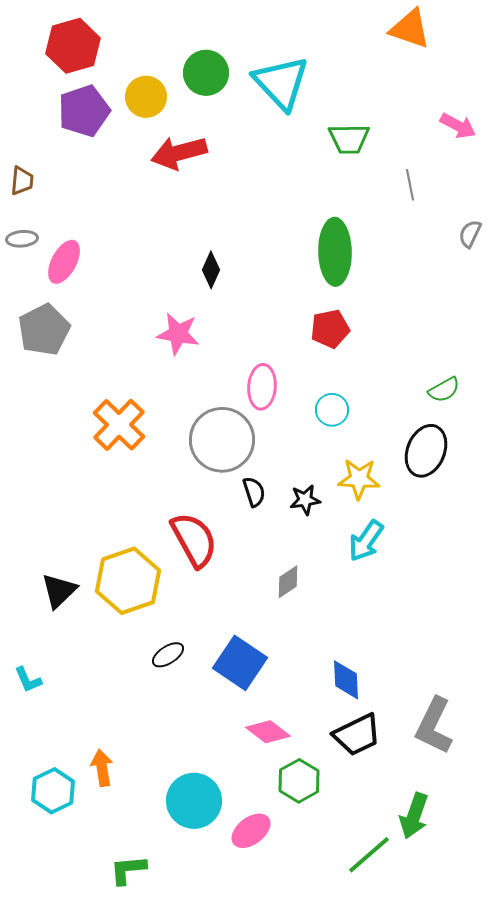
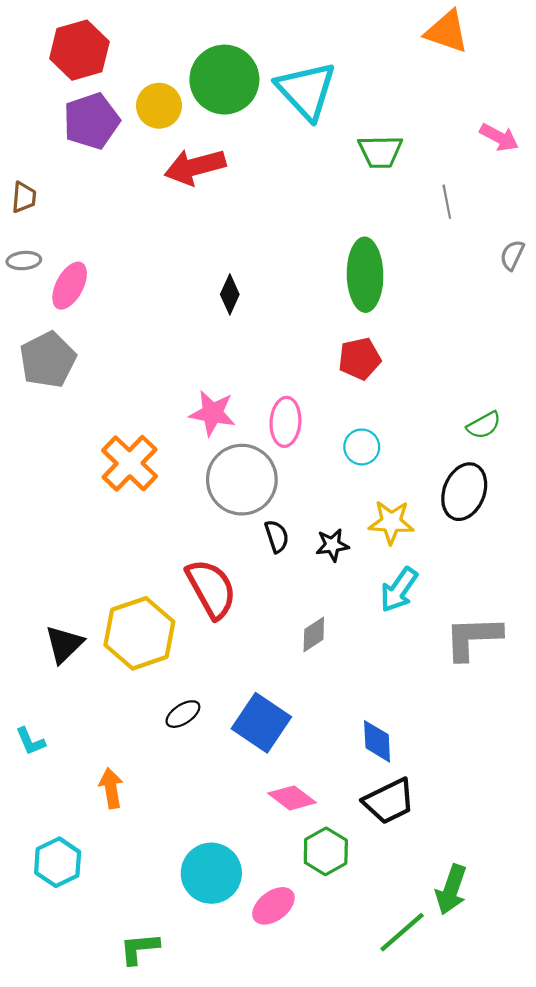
green circle: (206, 73) -> (224, 80), size x1.4
pink star: (178, 334) -> (212, 413), moved
gray L-shape: (434, 726) -> (473, 638), moved, turned 62
orange arrow: (102, 768) -> (111, 788), moved

